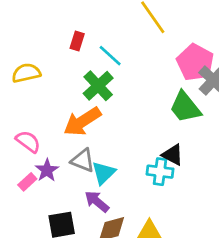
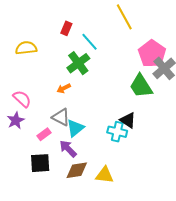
orange arrow: (82, 121) -> (64, 88), size x0.5
purple star: (47, 170) -> (16, 120), moved
pink rectangle: (27, 182) -> (44, 134), moved

